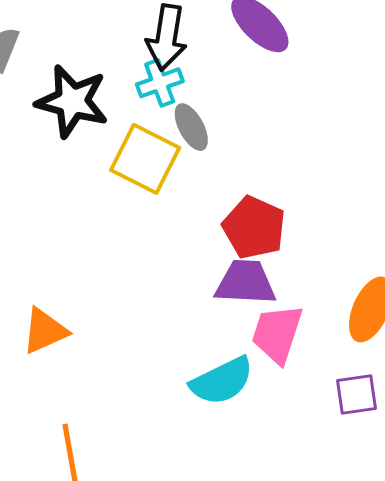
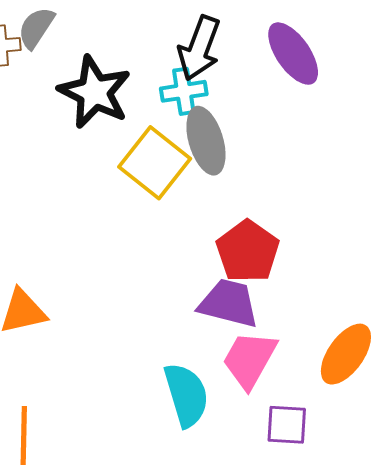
gray ellipse: (191, 127) -> (206, 141), size x1.4
cyan semicircle: (222, 381) -> (186, 395), turned -92
purple square: (356, 394) -> (287, 425), moved

